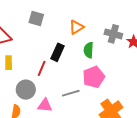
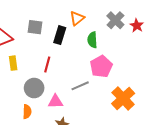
gray square: (36, 18) -> (35, 27), moved
gray cross: (113, 34) -> (115, 20), turned 36
black rectangle: (58, 52) -> (60, 35), moved

